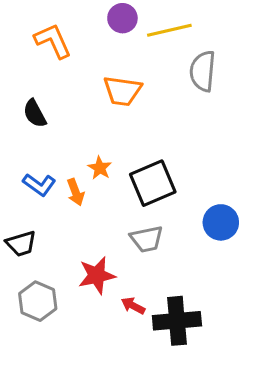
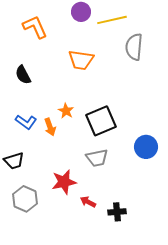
black cross: (177, 321) -> (117, 212), size x0.6

